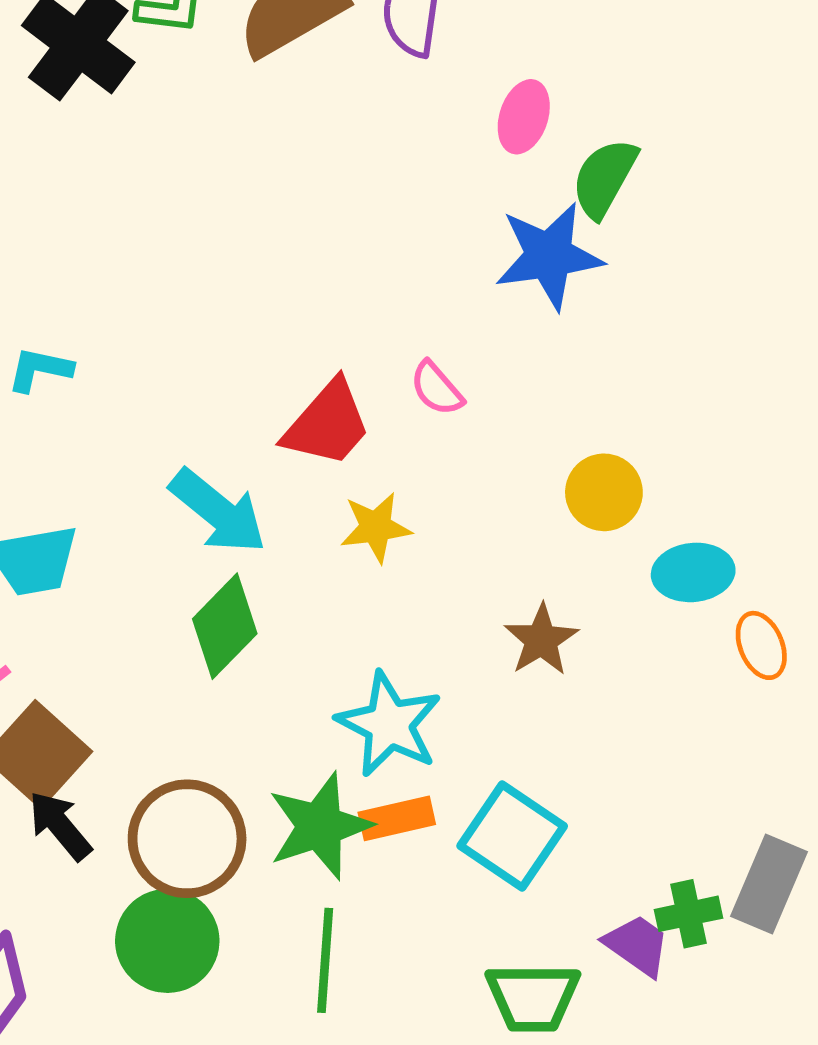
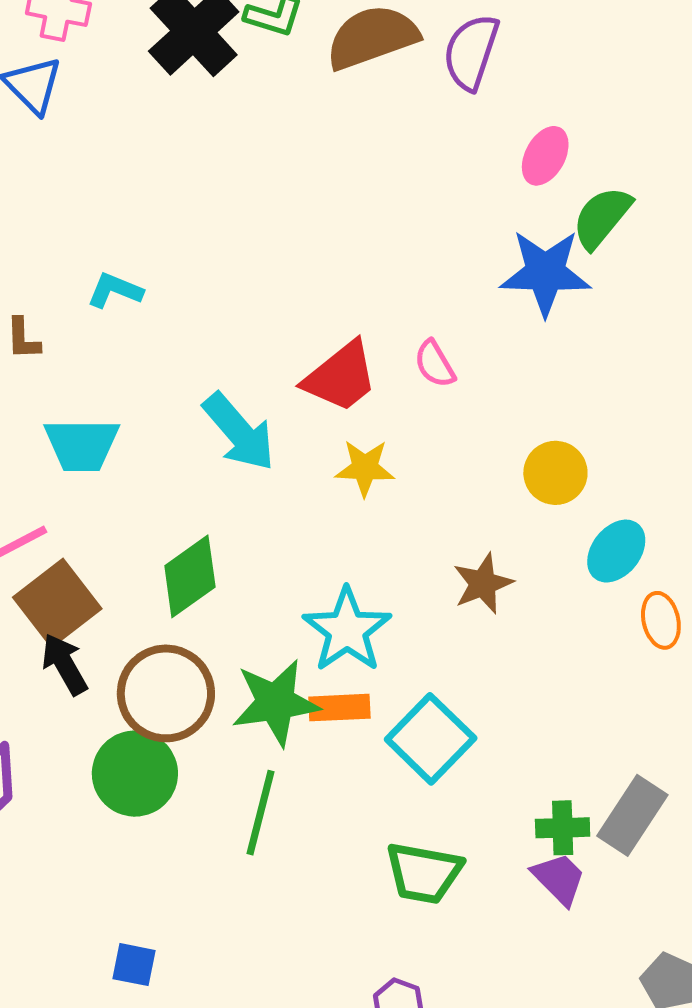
cyan ellipse: (693, 572) -> (616, 551), turned -56
green diamond: (225, 626) -> (190, 576), moved
purple trapezoid: (637, 945) -> (559, 879), moved

